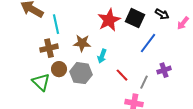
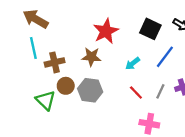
red star: (109, 20) -> (106, 31), moved
cyan line: (56, 24) -> (33, 48), moved
cyan arrow: (102, 56) -> (133, 64), moved, turned 32
gray line: (144, 82) -> (160, 91), moved

